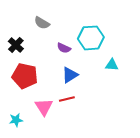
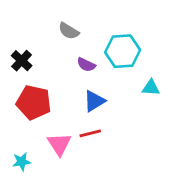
gray semicircle: (42, 23) -> (69, 31), moved

